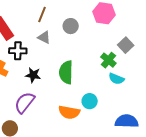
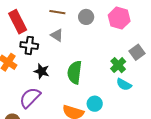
brown line: (42, 15) -> (57, 12), turned 70
gray circle: (71, 26) -> (86, 17), moved

